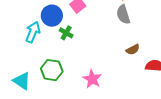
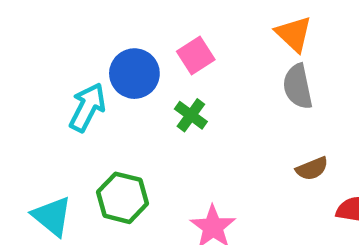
green cross: (66, 33) -> (191, 115), moved

